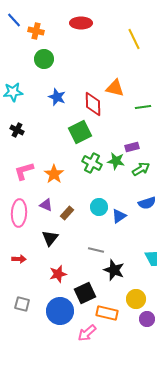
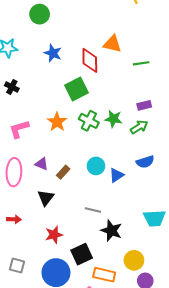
purple rectangle: (132, 147) -> (144, 105), moved
orange star: (54, 174) -> (57, 122), moved

